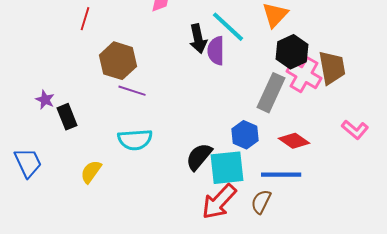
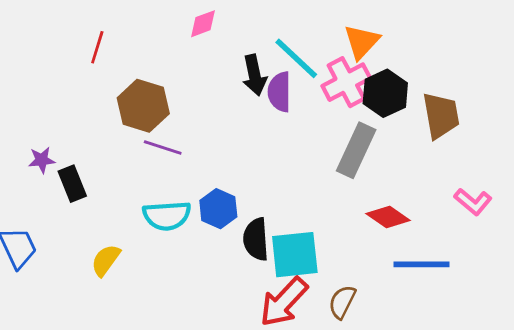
pink cross: (304, 75) -> (346, 82), moved, turned 32
purple star: (45, 100) -> (42, 160), turned -30
blue hexagon: (245, 135) -> (218, 209), moved
black semicircle: (199, 157) -> (256, 239), turned -44
blue line: (281, 175) -> (421, 264), moved

